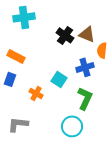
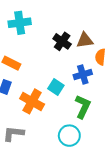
brown triangle: (87, 34) -> (85, 40), turned -30
orange cross: (36, 93) -> (32, 101), size x1.6

